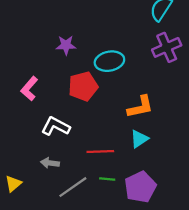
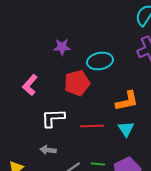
white L-shape: (56, 126) -> (53, 118), turned -30
cyan triangle: (139, 139) -> (126, 129), turned -30
red line: (100, 152) -> (92, 126), moved

